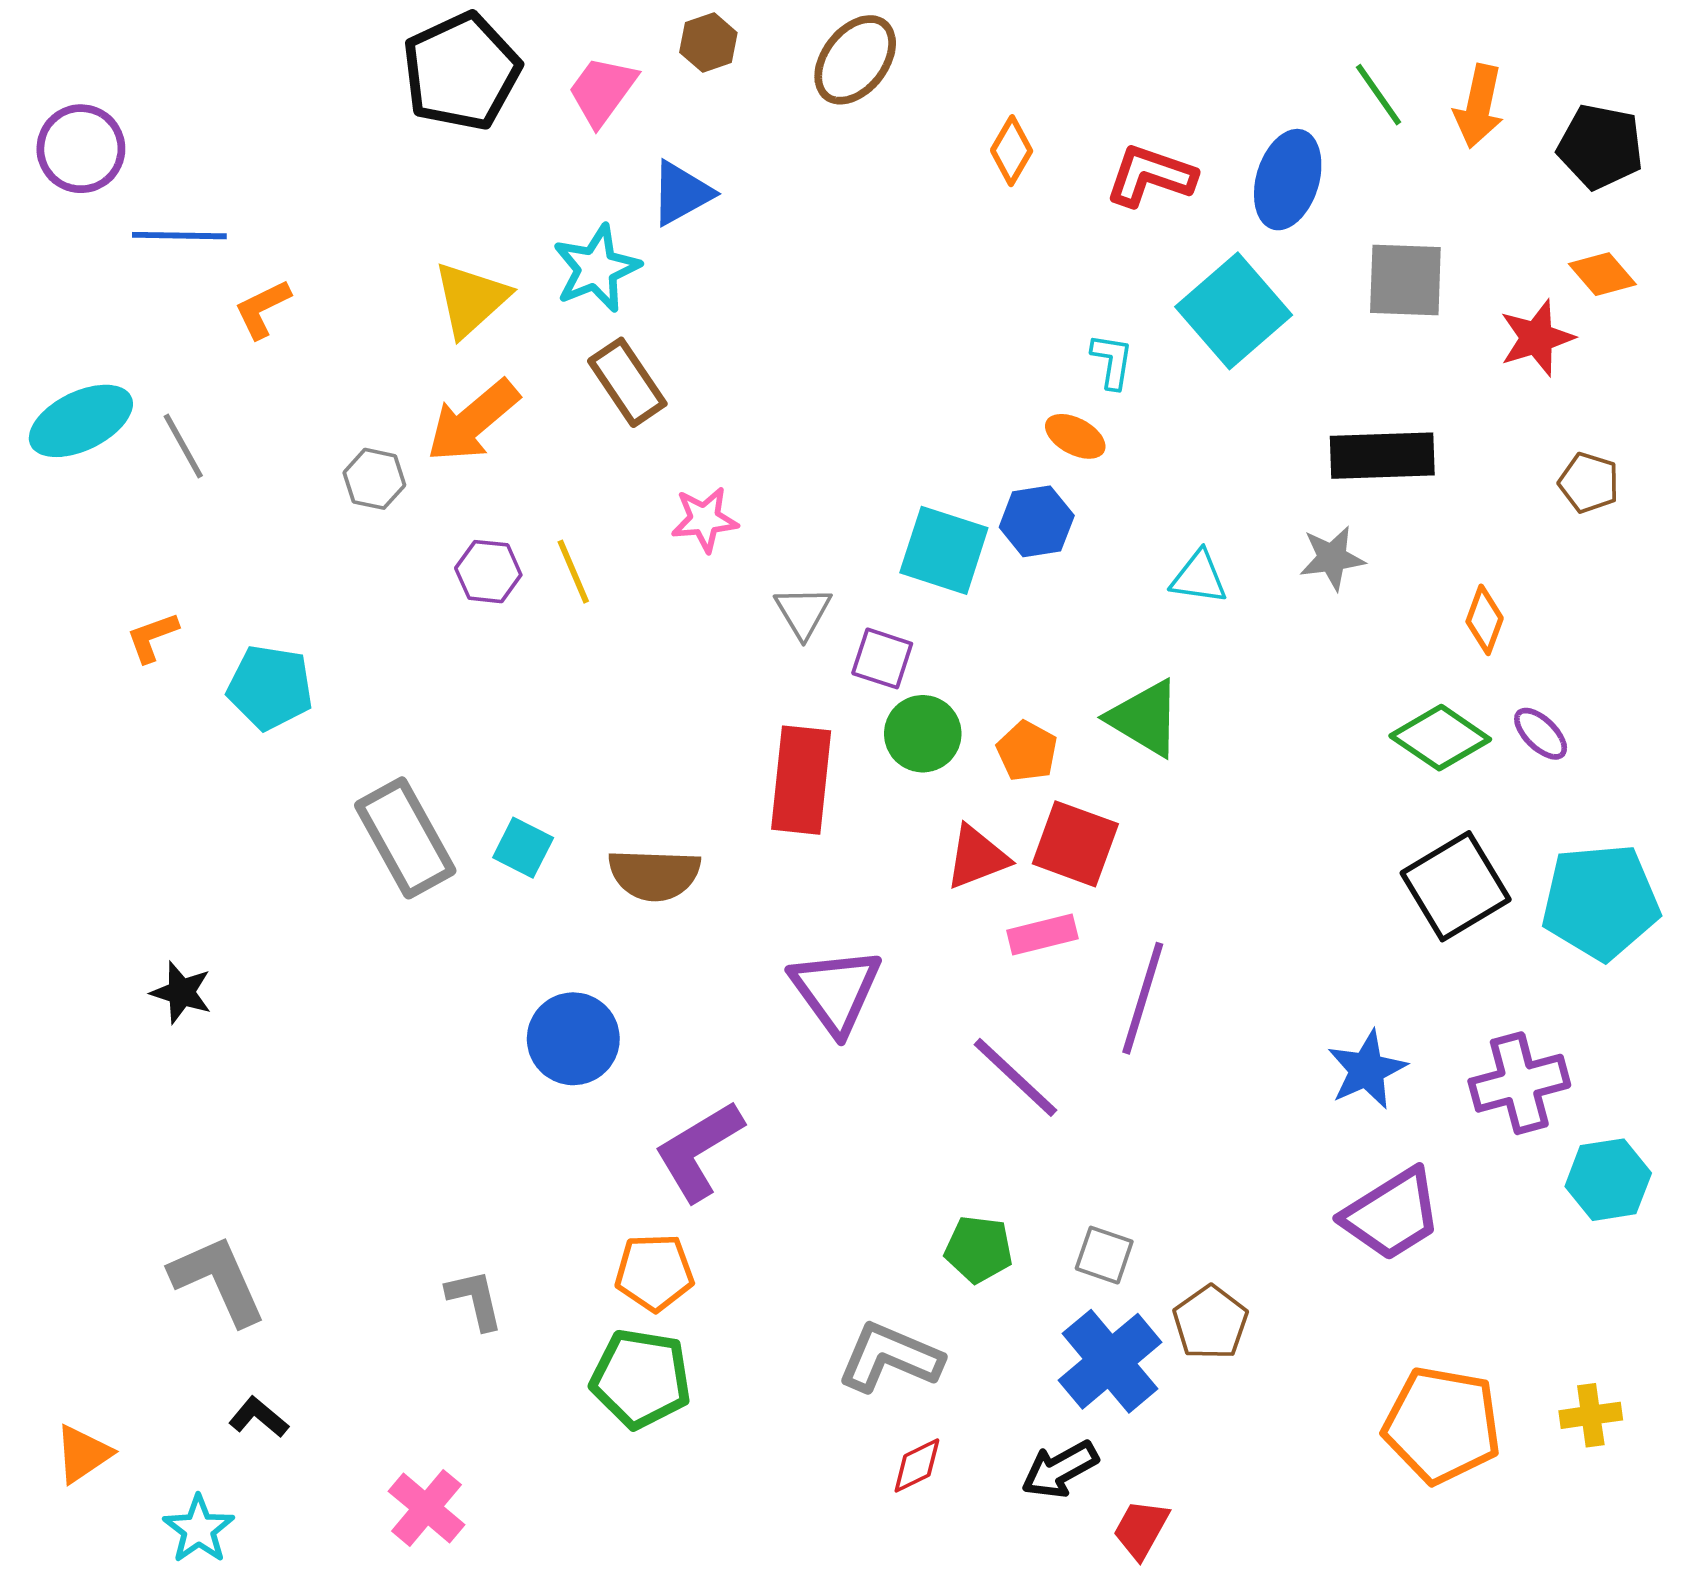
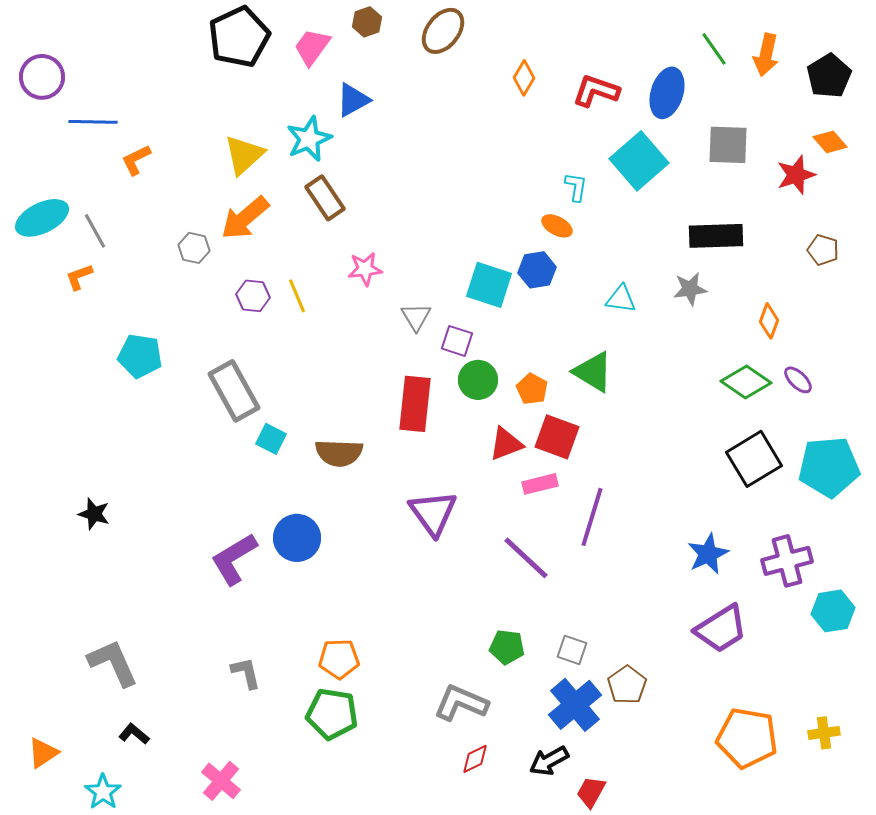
black pentagon: (1600, 147) -> (829, 76), turned 30
orange L-shape: (152, 637) -> (79, 277), moved
gray rectangle: (405, 838) -> (234, 391), moved
purple L-shape: (699, 1151) -> (234, 559), moved

